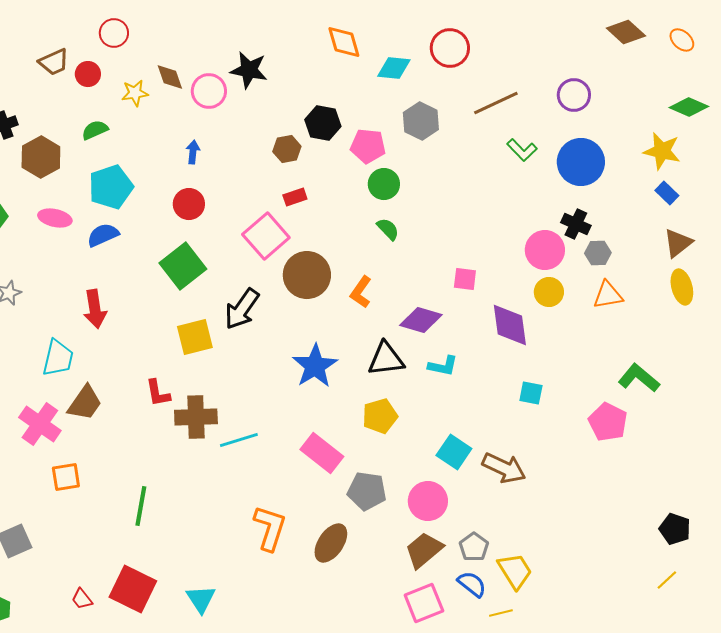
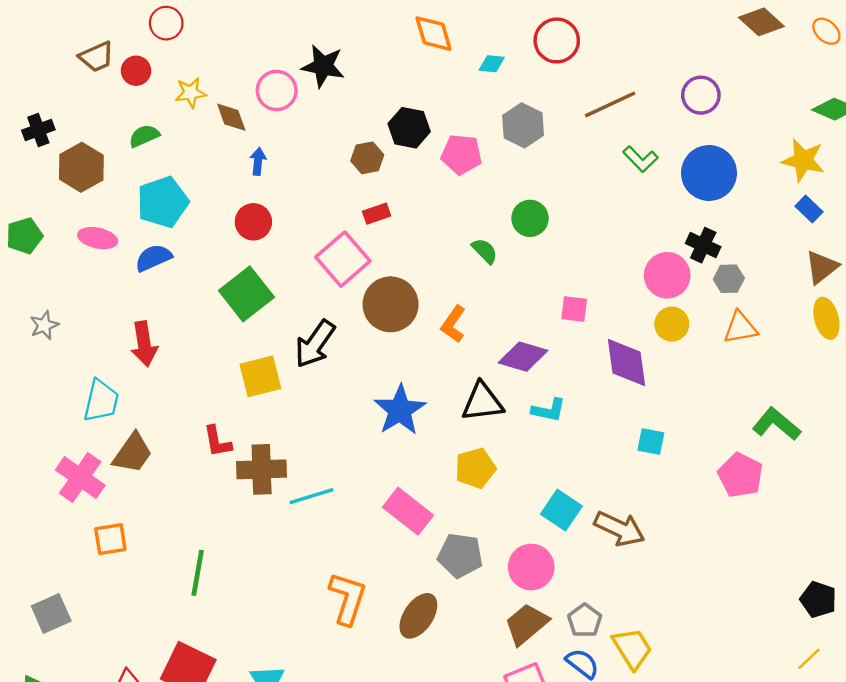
cyan diamond: (394, 68) -> (492, 64), size x0.7
brown diamond: (170, 77) -> (231, 117), moved
green circle: (384, 184) -> (530, 218), moved

